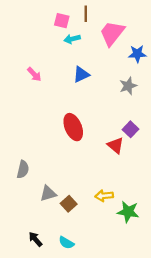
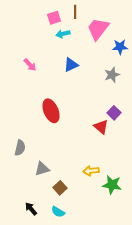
pink square: (62, 21) -> (54, 18), turned -32
red ellipse: (73, 127) -> (51, 111), moved
brown square: (69, 204) -> (60, 188), moved

